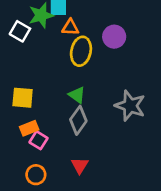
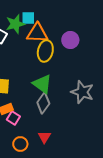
orange triangle: (70, 27) -> (37, 33), size x1.6
green triangle: (77, 95) -> (42, 84), size x1.5
orange circle: (36, 175) -> (20, 144), moved

